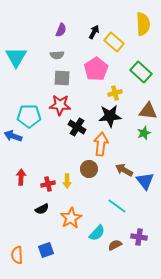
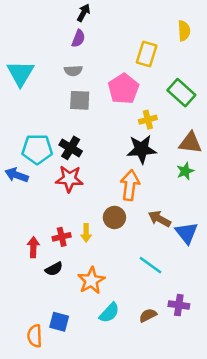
yellow semicircle: (143, 24) -> (184, 31), size x0.7
black arrow: (94, 32) -> (84, 13), moved
yellow rectangle: (114, 42) -> (147, 54), turned 66
red star: (60, 105) -> (69, 179), moved
black cross: (77, 127) -> (71, 148), moved
red arrow: (21, 177) -> (33, 247), moved
cyan semicircle: (97, 233) -> (109, 313), moved
blue square: (46, 250) -> (59, 322), turned 35
orange semicircle: (17, 255) -> (35, 336), moved

